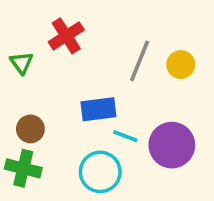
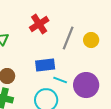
red cross: (66, 36) -> (39, 24), moved

